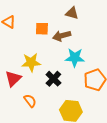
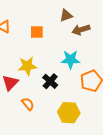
brown triangle: (72, 13) -> (66, 15), turned -32
brown arrow: (62, 36) -> (81, 30), moved

